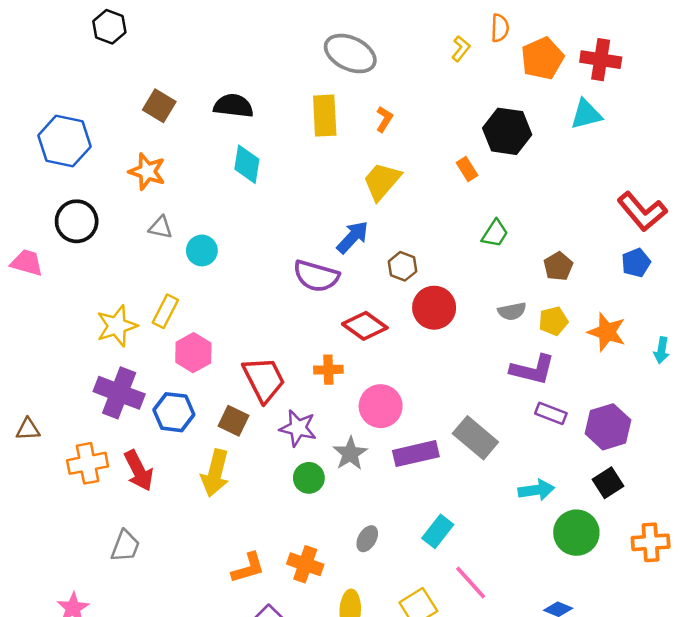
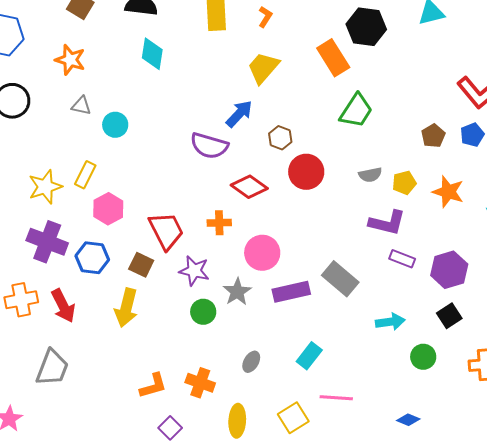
orange rectangle: (467, 169) -> (333, 58), size x1.8
green trapezoid: (495, 233) -> (356, 111), size x1.5
brown pentagon: (558, 266) -> (433, 136), moved
green circle: (576, 533) -> (423, 357), size x0.7
gray trapezoid: (125, 546) -> (52, 368), size x1.4
pink line: (471, 582) -> (336, 398), turned -44

